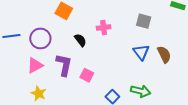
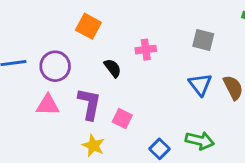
pink triangle: (35, 65) -> (48, 105), turned 30
yellow star: (39, 93) -> (93, 146), moved

